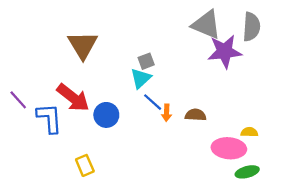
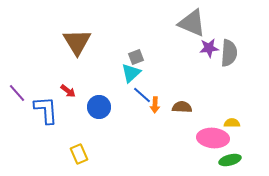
gray semicircle: (251, 27) -> (229, 53), moved
purple star: (225, 52) -> (209, 48), size x0.6
red arrow: (73, 98) -> (68, 91), size x0.5

